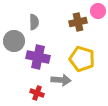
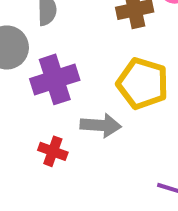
purple cross: (38, 57) -> (55, 79), turned -30

